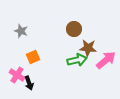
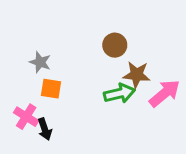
gray star: (21, 31) -> (40, 62), moved
orange square: (33, 57) -> (51, 89), turned 32

